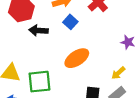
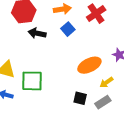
orange ellipse: (77, 58) -> (89, 65), moved

